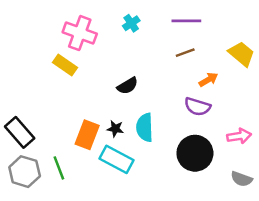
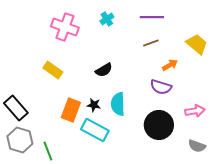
yellow rectangle: (65, 65) -> (53, 70), moved
green line: (59, 168) -> (48, 151), moved

